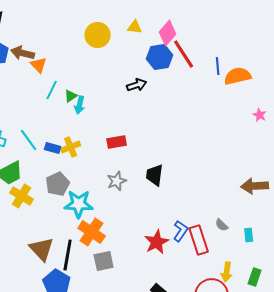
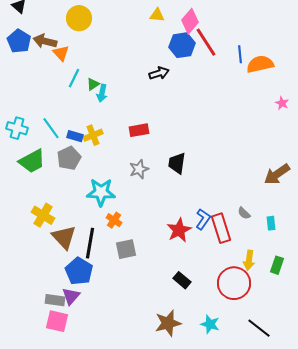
yellow circle: (98, 35) -> (79, 18), moved
gray pentagon: (58, 184) -> (69, 158), moved
brown arrow: (255, 186) -> (277, 174), turned -32
yellow cross: (22, 196) -> (43, 215), moved
orange cross: (92, 232) -> (114, 220), size x0.6

